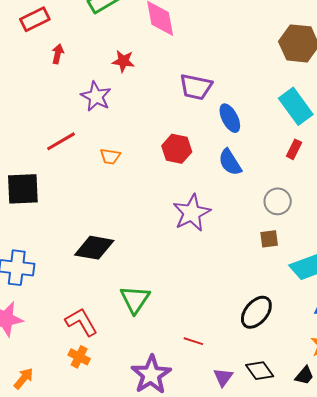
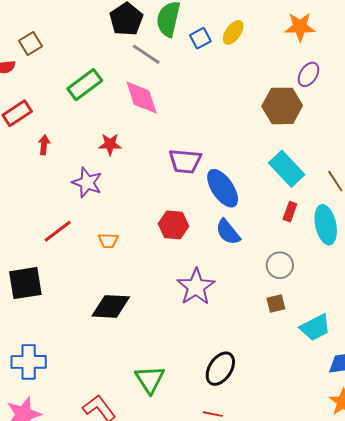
blue ellipse: (230, 118) -> (223, 188), size x1.4
black diamond: (94, 248) -> (111, 306), moved
black ellipse: (256, 312) -> (220, 369), moved

